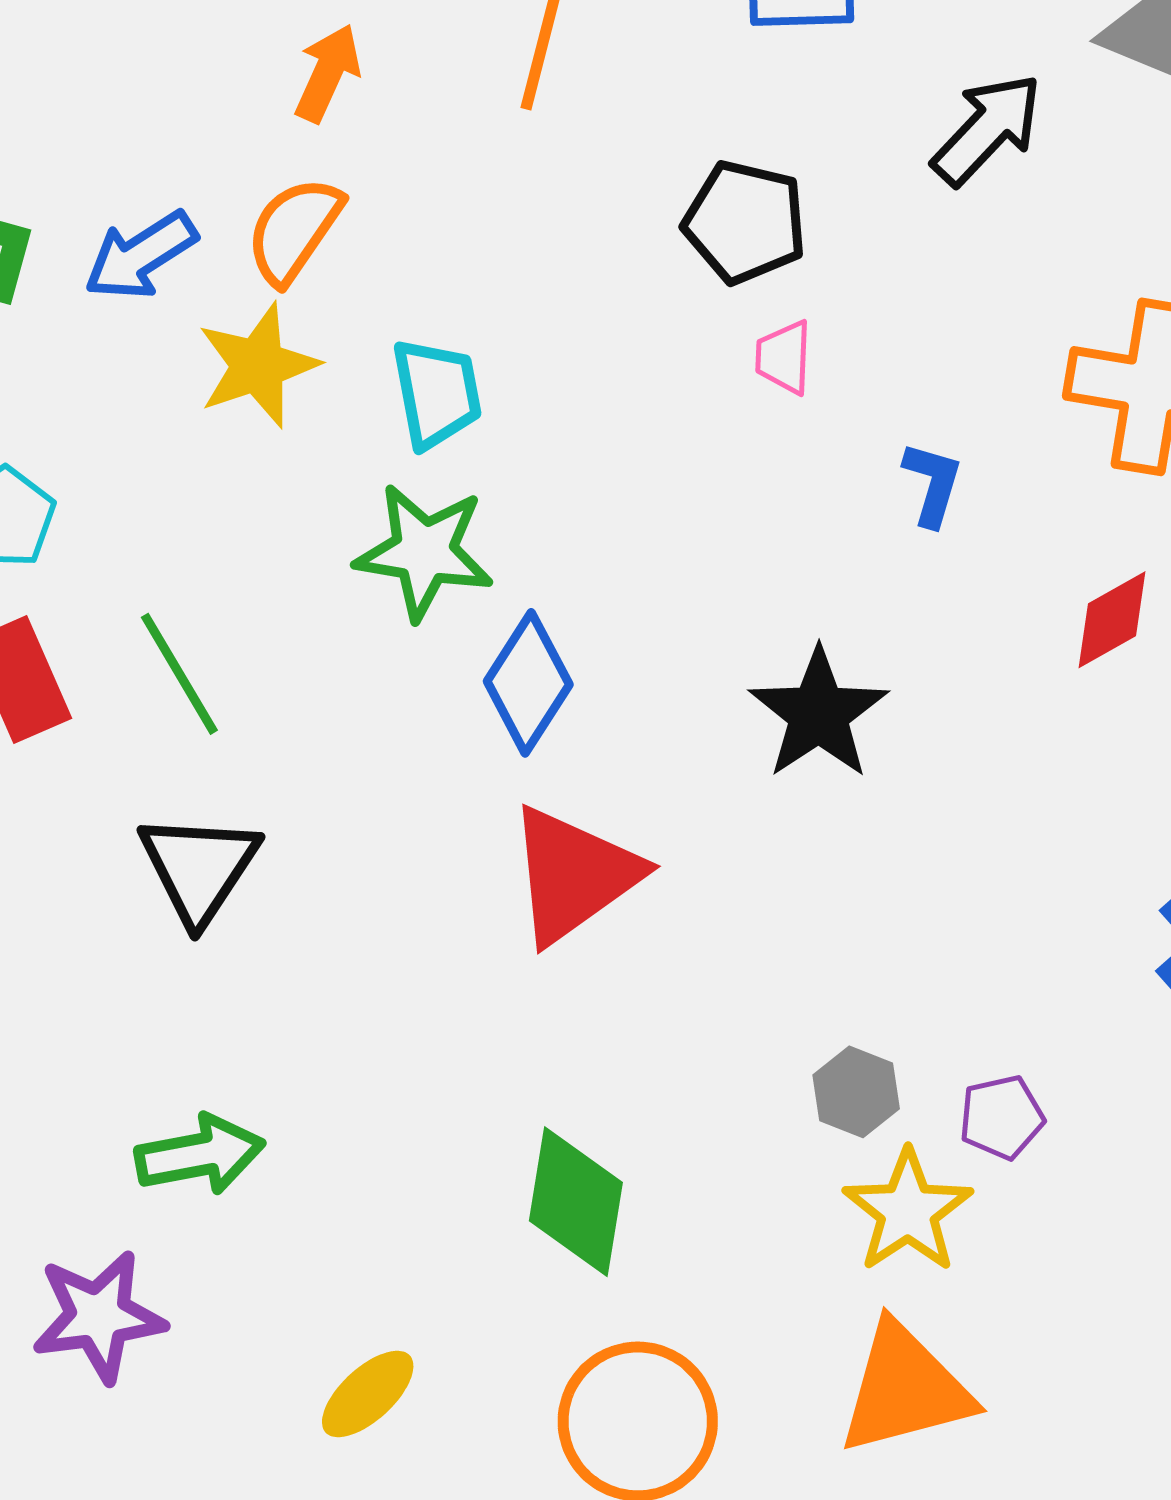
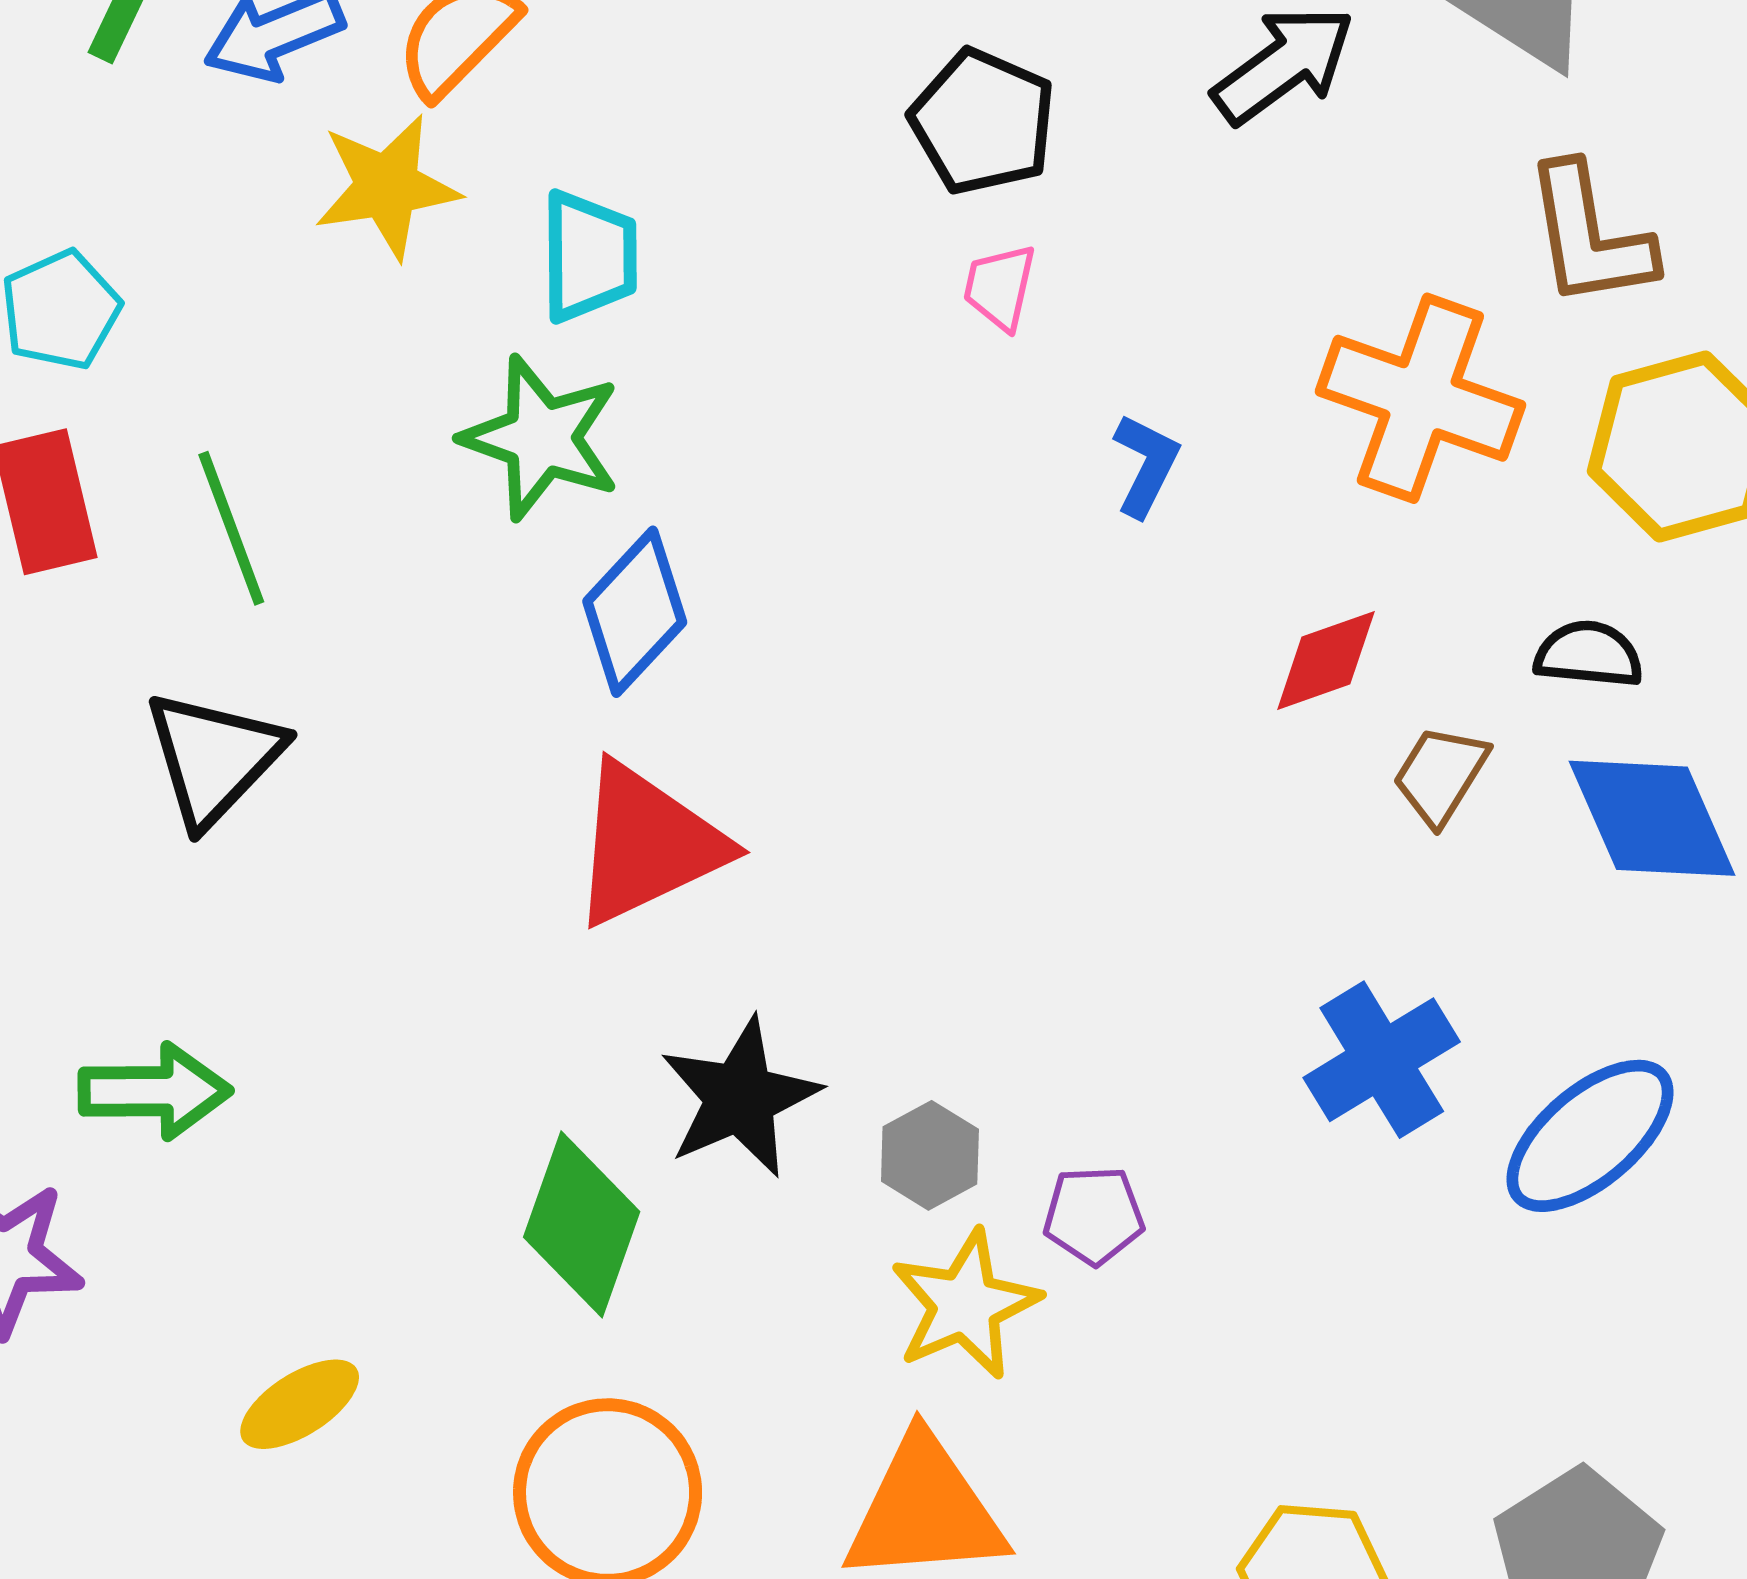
black star: (819, 714) -> (740, 1098), moved

